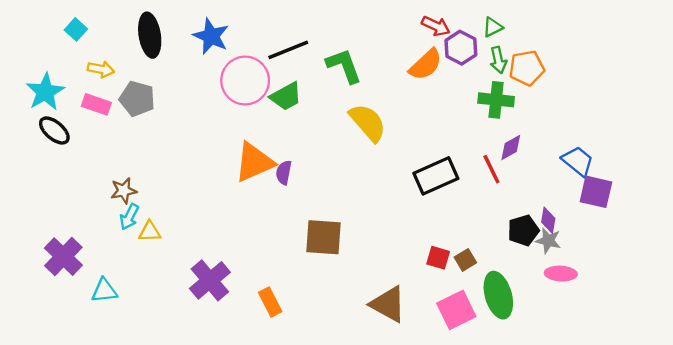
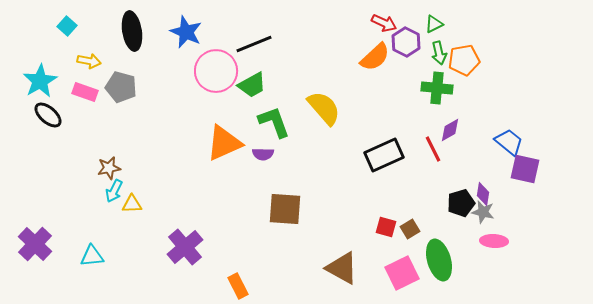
green L-shape: (344, 66) -> (274, 122), moved
purple semicircle: (284, 172) -> (263, 154), moved, turned -100
purple cross: (63, 257) -> (35, 244), moved
orange rectangle: (270, 302) -> (238, 286), moved

